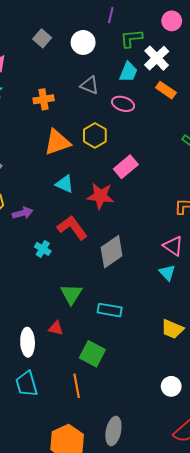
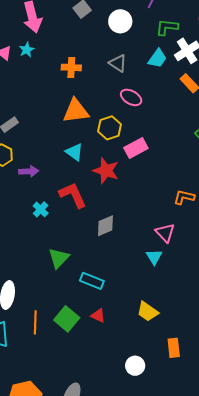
pink ellipse: (123, 104) -> (131, 97), moved
yellow hexagon: (95, 135) -> (110, 128), moved
gray diamond: (112, 252) -> (105, 226), size x0.7
red triangle: (56, 328) -> (98, 315), moved
orange line: (77, 386) -> (35, 322), moved

